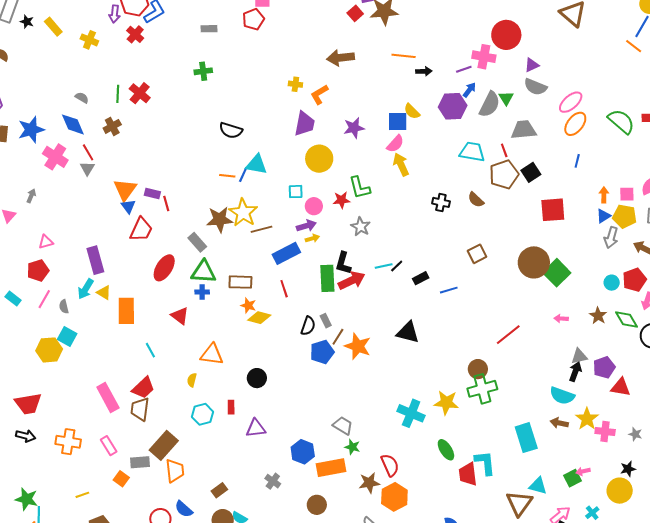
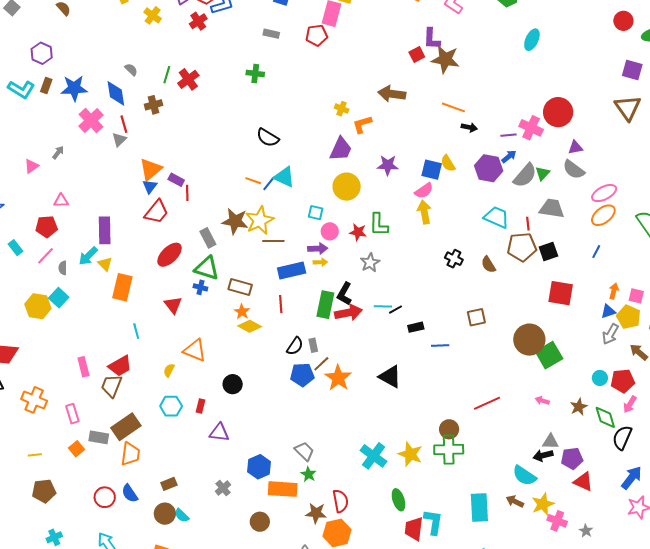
black arrow: (575, 372) -> (543, 455), turned -138
pink rectangle: (108, 398) -> (83, 367), size x0.7

